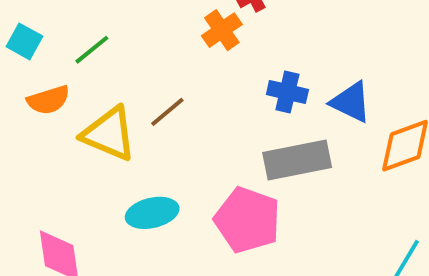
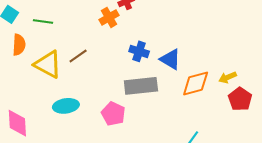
green line: (92, 50) -> (43, 21), turned 42
orange semicircle: (48, 100) -> (19, 45), turned -75
pink pentagon: (247, 220) -> (113, 114), size x0.7

